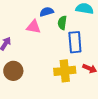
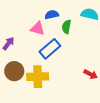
blue rectangle: (75, 42) -> (50, 49), moved, turned 50
yellow cross: (65, 71) -> (38, 77), moved

